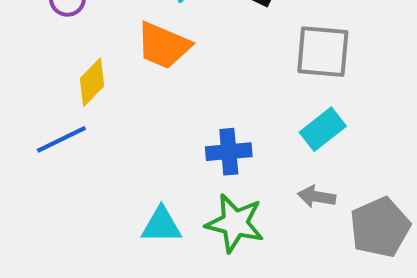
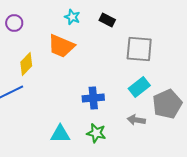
green star: (235, 223) -> (96, 133), size x0.7
gray pentagon: (380, 227) -> (167, 104), moved

